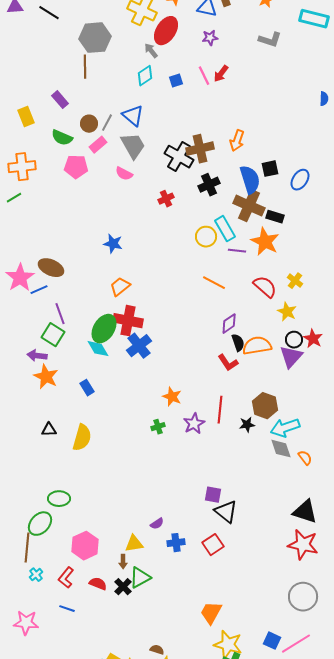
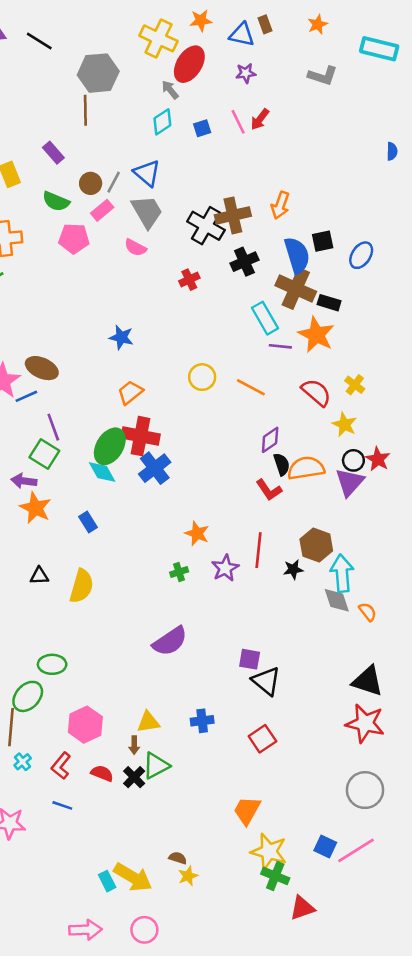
yellow circle: (206, 237) -> (202, 377), moved
cyan arrow: (285, 428) -> (342, 573), turned 104
purple semicircle: (157, 524) -> (170, 641), moved, size x2.0
red square: (213, 545) -> (262, 739), moved

